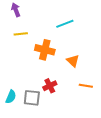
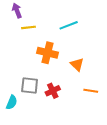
yellow line: (21, 34) -> (28, 27), moved
gray square: (32, 98) -> (30, 85), moved

